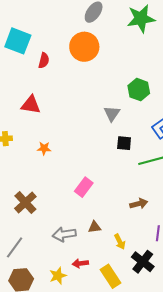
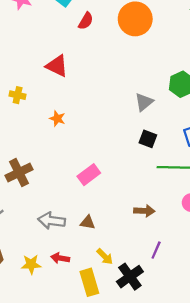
yellow arrow: (120, 242) -> (105, 257), moved, turned -35

